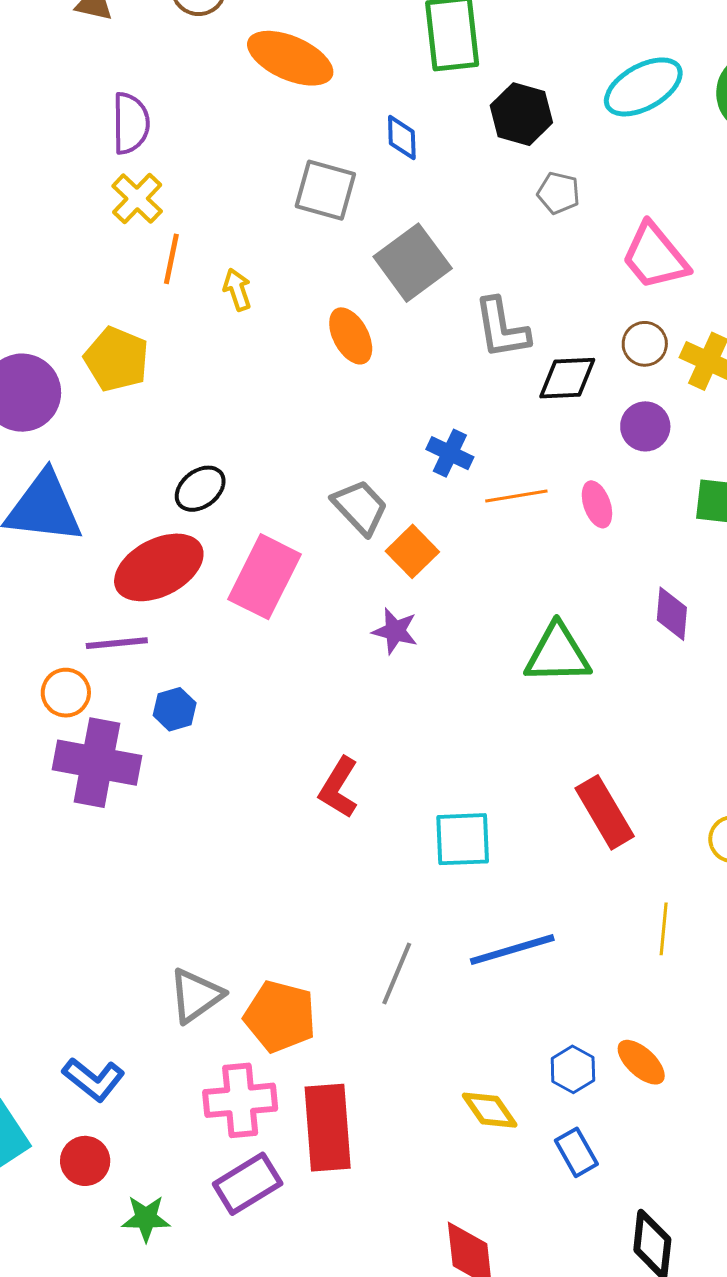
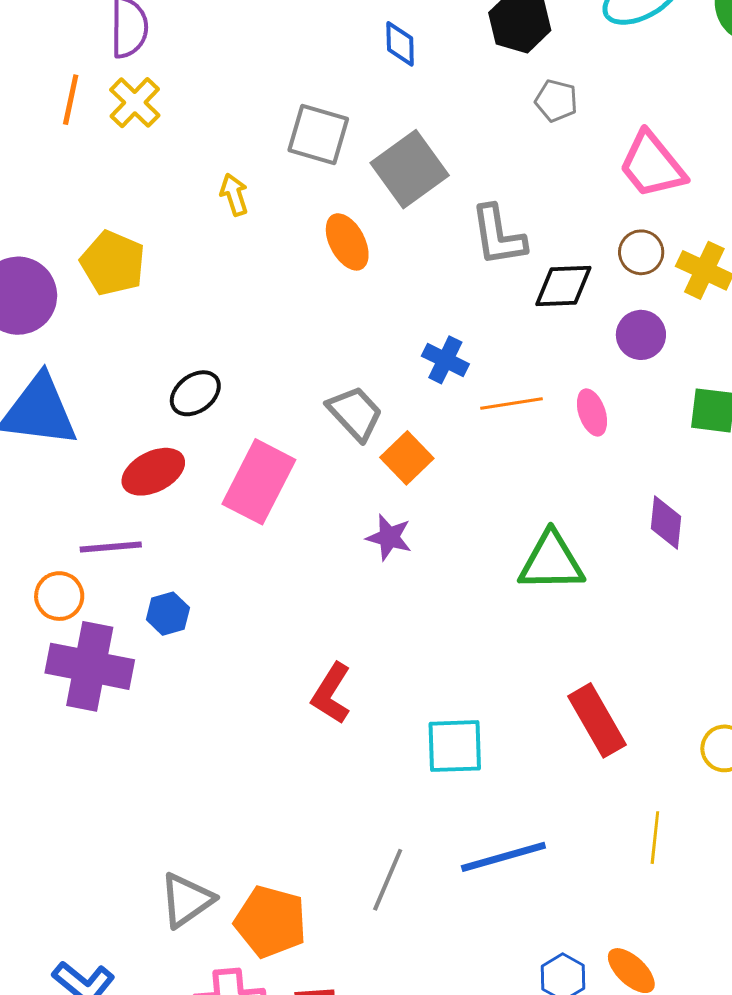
gray square: (325, 190) -> (318, 135), moved
orange line: (171, 259) -> (71, 100), moved
red ellipse: (159, 567) -> (153, 472), size x0.7

